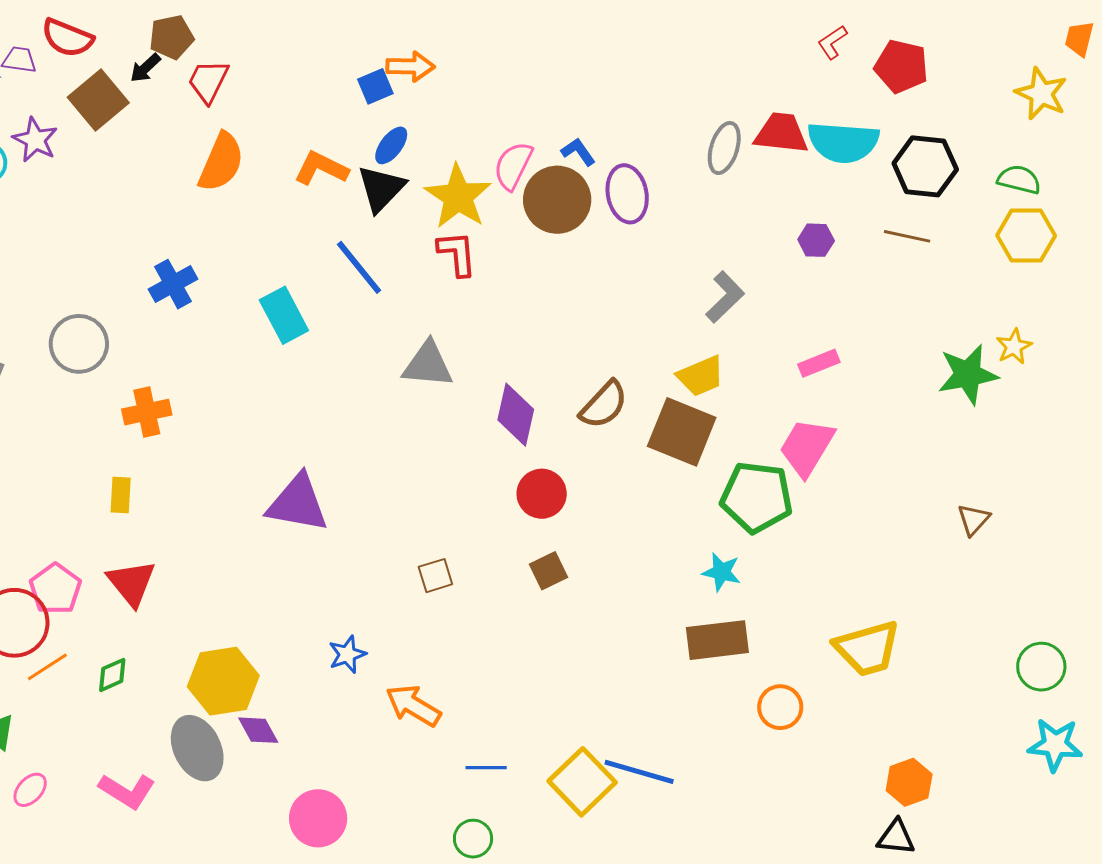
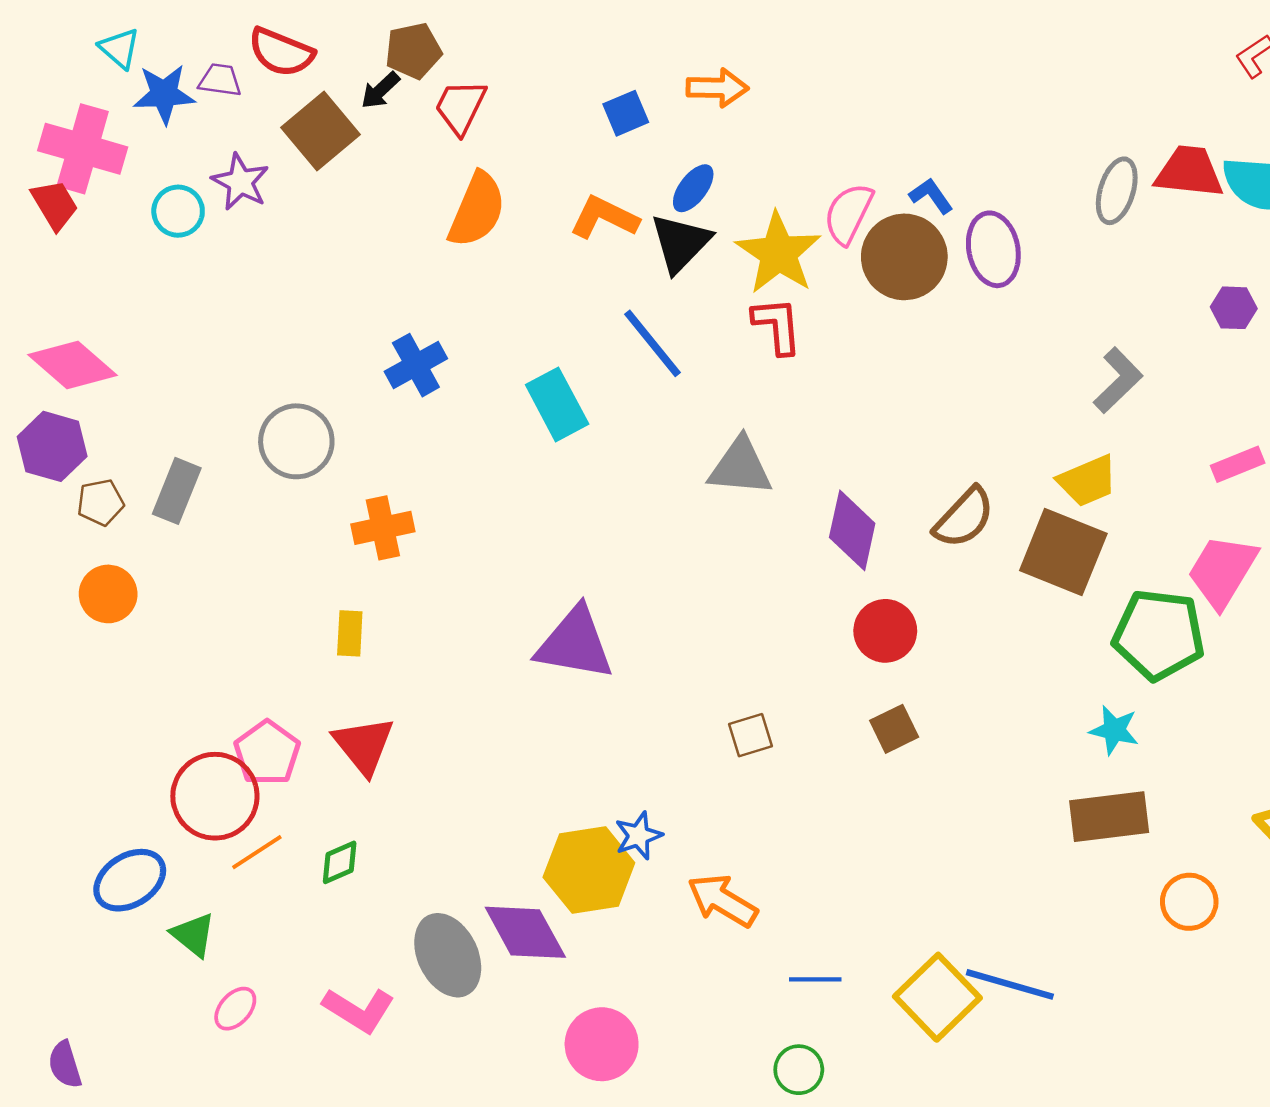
blue square: (375, 86) -> (626, 113), moved
yellow hexagon: (223, 681) -> (589, 870), moved
purple diamond: (258, 730) -> (525, 932), size x1.6

